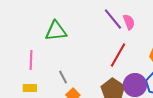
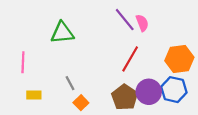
pink line: (31, 60) -> (23, 62), moved

